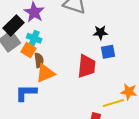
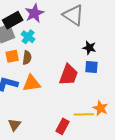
orange square: (28, 50) -> (12, 56), moved, turned 32
orange triangle: (45, 73) -> (32, 83), moved

